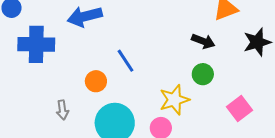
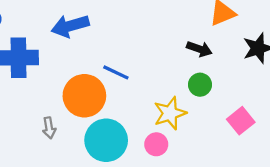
blue line: (126, 61) -> (116, 72), turned -30
orange circle: (96, 81) -> (84, 96), size x1.8

